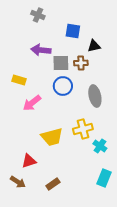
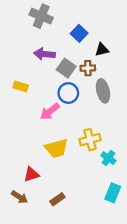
gray cross: (38, 15) -> (41, 16), size x1.5
blue square: (73, 31) -> (79, 33), turned 35
gray square: (61, 63) -> (66, 68), turned 36
gray ellipse: (95, 96) -> (103, 91), moved
pink arrow: (32, 103) -> (50, 111), moved

